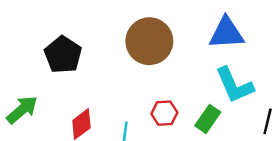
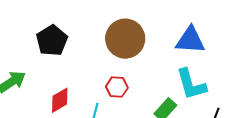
red hexagon: (164, 113) -> (117, 87), moved

